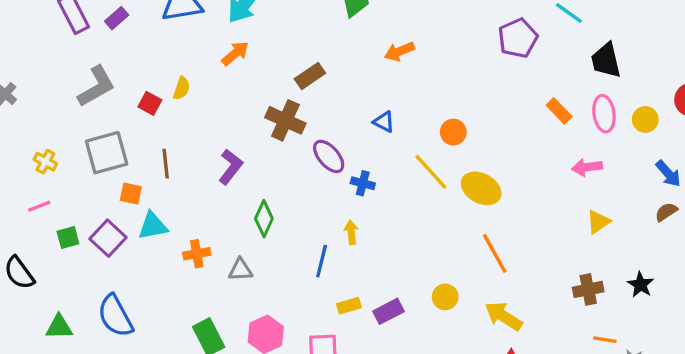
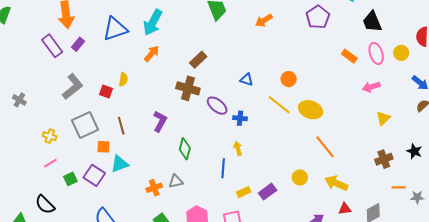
orange arrow: (399, 51) -> (264, 20), moved
orange cross: (197, 254) -> (154, 188), moved

